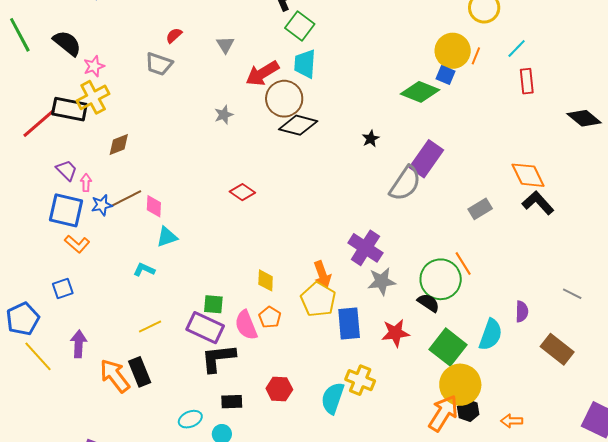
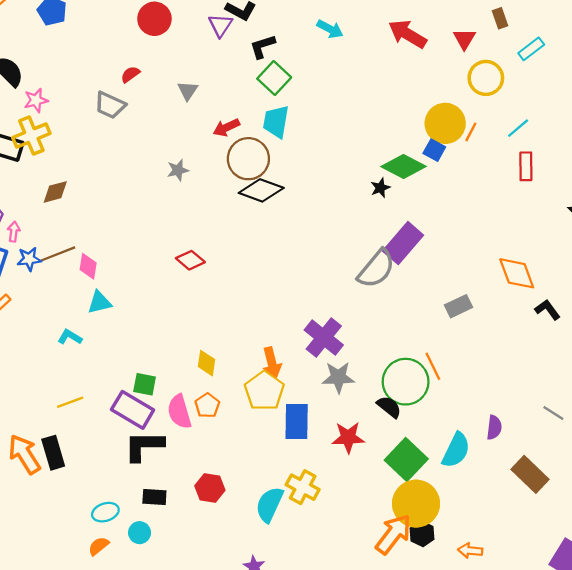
red arrow: (262, 73) -> (226, 128), size x0.7
black star: (371, 139) -> (380, 188), moved
black L-shape: (538, 203) -> (548, 310), moved, size x0.7

